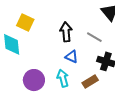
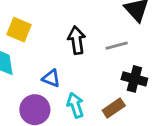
gray line: (94, 37) -> (117, 46), turned -42
blue triangle: (72, 57) -> (51, 78), moved

